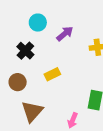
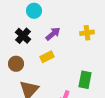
purple arrow: (65, 34) -> (53, 34), moved

